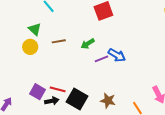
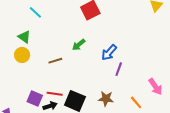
brown line: (59, 41) -> (55, 61), moved
blue arrow: (117, 55) -> (109, 52), turned 108
purple line: (101, 59) -> (119, 69), moved, turned -40

